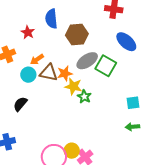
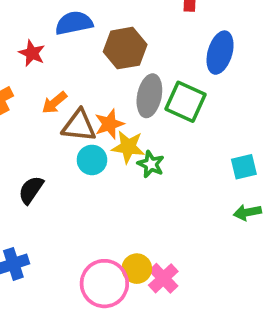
blue semicircle: (51, 19) -> (74, 23), turned 90
blue ellipse: (126, 42) -> (220, 53), turned 70
gray ellipse: (87, 61) -> (149, 96), turned -40
cyan circle: (28, 75) -> (92, 160), moved

